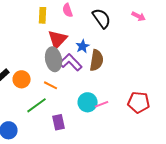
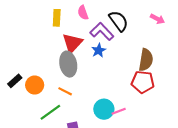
brown semicircle: (97, 60) -> (146, 60), moved
purple L-shape: (71, 62) -> (102, 31), moved
red pentagon: (139, 102) -> (143, 82), moved

